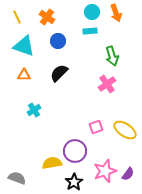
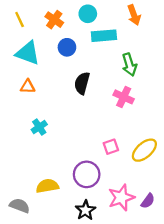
cyan circle: (92, 12) -> (88, 14), moved
cyan rectangle: (90, 31) -> (104, 36), size x1.5
black semicircle: (59, 73) -> (82, 83), moved, turned -30
pink cross: (107, 84) -> (124, 97), turned -30
yellow ellipse: (125, 130) -> (144, 150), turned -75
yellow semicircle: (52, 163) -> (47, 186), moved

